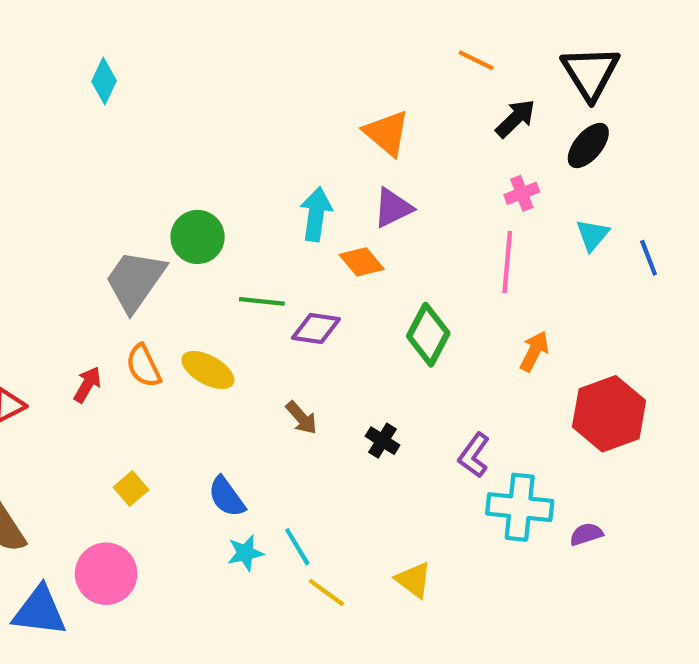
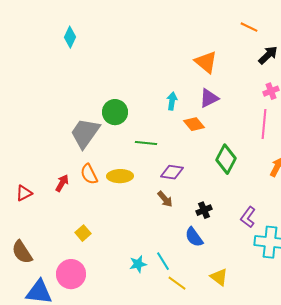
cyan arrow: (316, 214) -> (172, 101), size x0.7
purple diamond: (316, 328) -> (172, 172), moved
yellow ellipse: (208, 370) -> (120, 176), turned -30
black cross: (383, 441) -> (204, 210), turned 35
blue semicircle: (227, 497) -> (194, 237), moved

